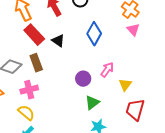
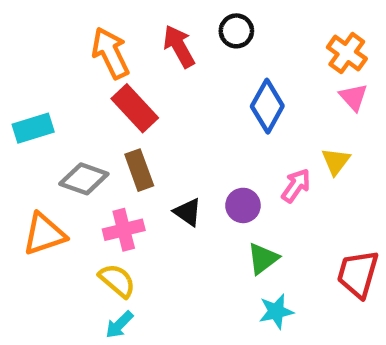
black triangle: (58, 41) -> (188, 212), moved
yellow triangle: (125, 85) -> (336, 161), moved

